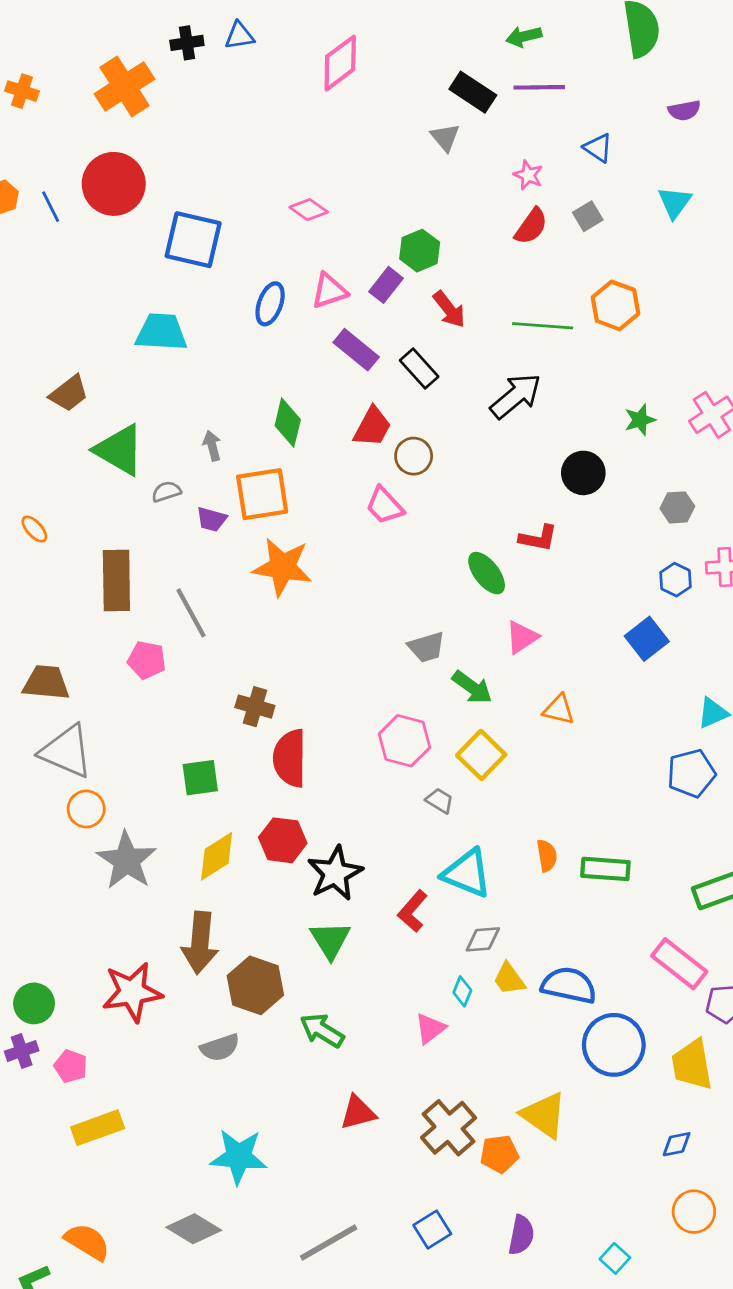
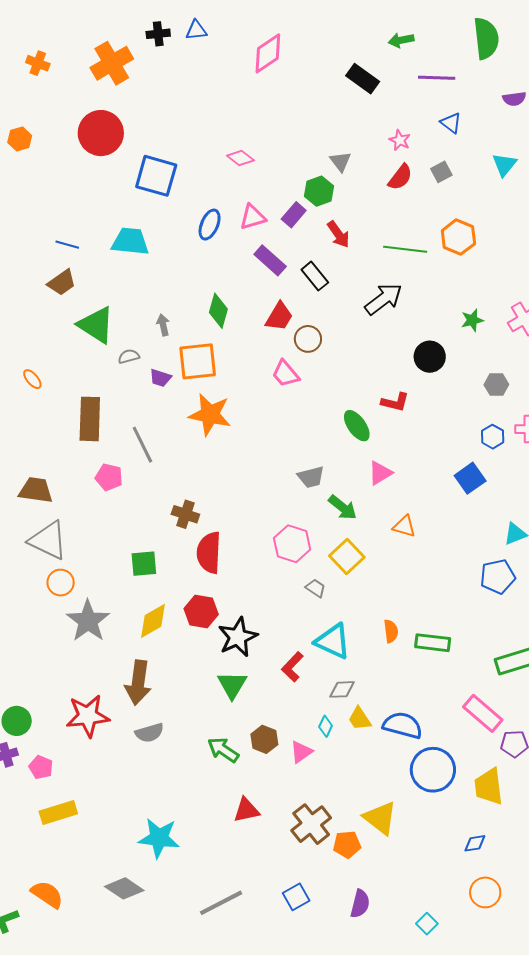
purple line: (539, 87) -> (437, 78), moved
gray triangle: (445, 137) -> (340, 161), moved
blue line: (51, 207) -> (67, 245), moved, turned -50
brown hexagon: (255, 985) -> (264, 739), moved, size x0.7
gray semicircle: (220, 1048) -> (149, 733), moved

